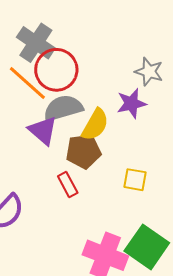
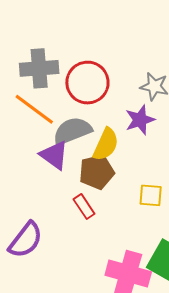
gray cross: (36, 43) -> (39, 68), turned -33
red circle: (56, 70) -> (87, 83), moved

